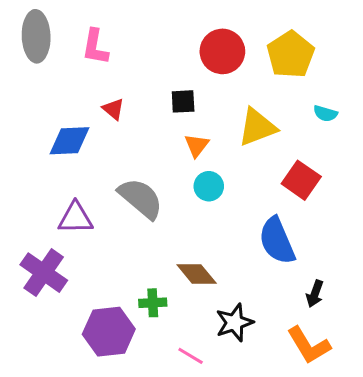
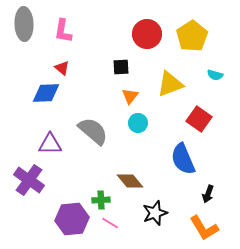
red triangle: (113, 109) -> (62, 68), moved
pink line: (191, 356) -> (110, 223), moved

